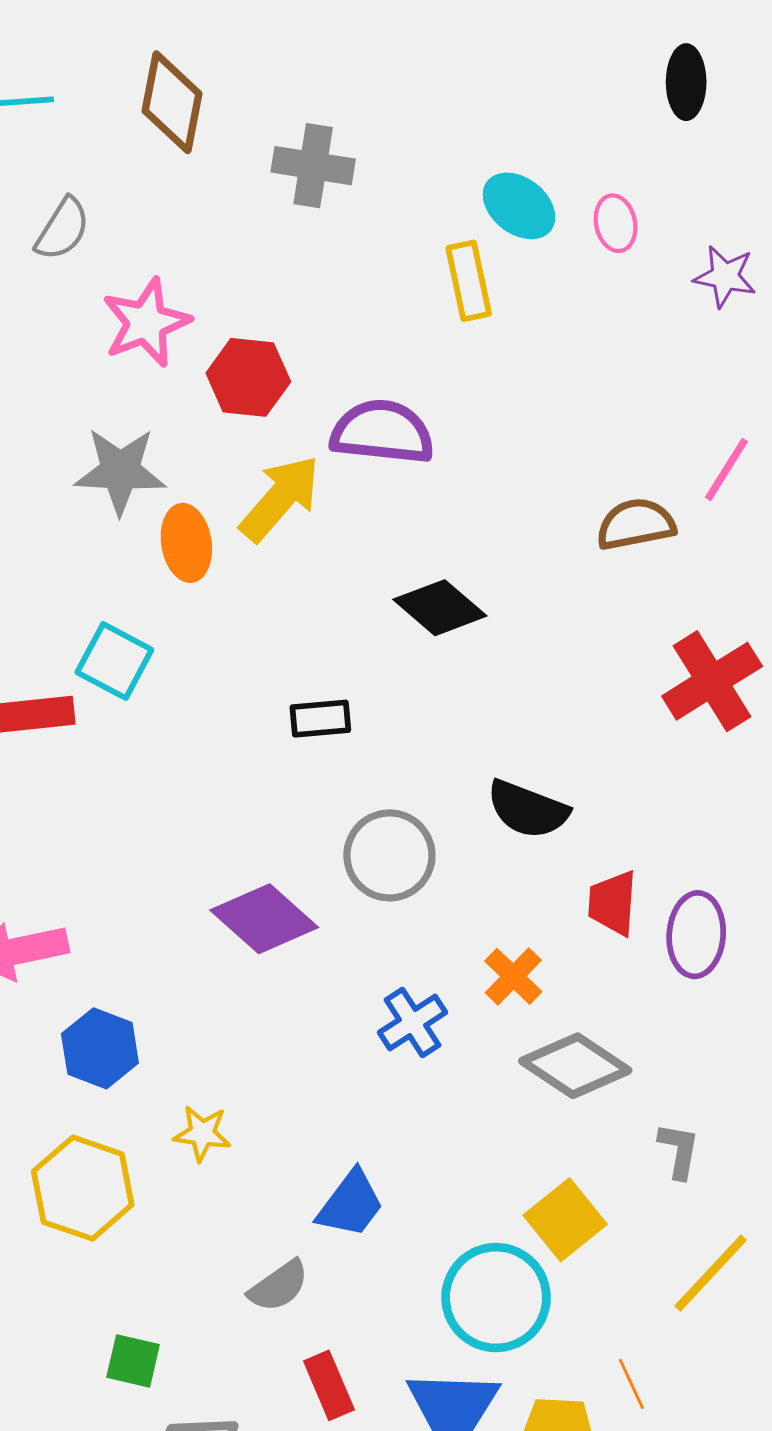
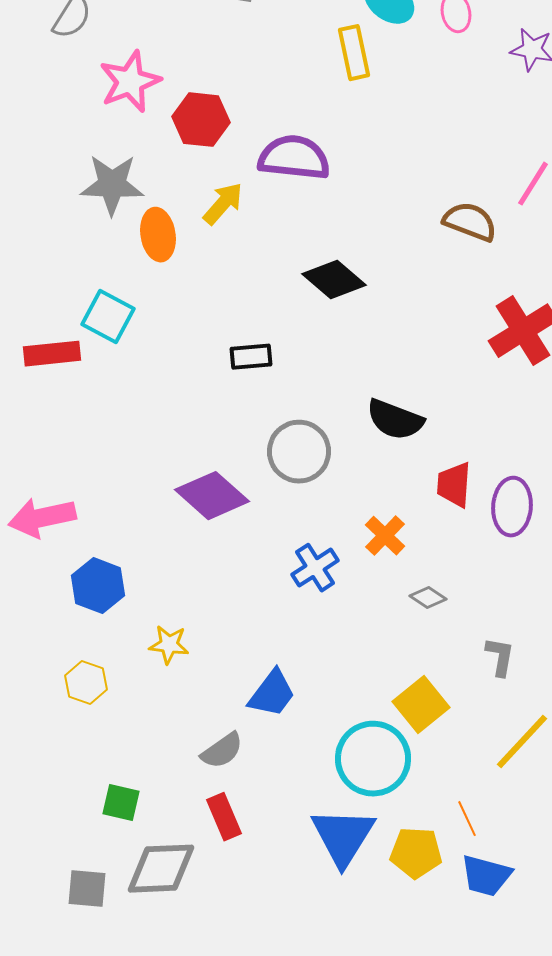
yellow arrow: (280, 498) -> (223, 204), size x0.7
brown semicircle: (636, 524) -> (470, 222), turned 32
gray diamond: (575, 1066) -> (428, 598), size x0.5
yellow hexagon: (83, 1188) -> (86, 683), size x0.6
red rectangle: (329, 1385) -> (224, 817), moved

